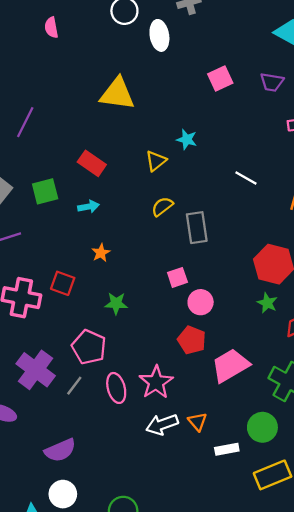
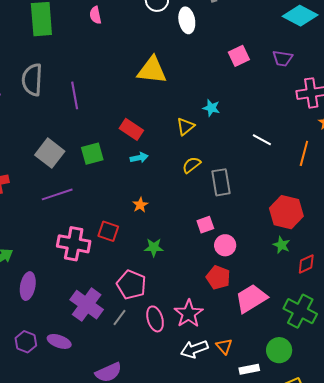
purple line: (25, 122) -> (75, 95), turned -36
cyan arrow: (88, 207) -> (139, 158), moved

